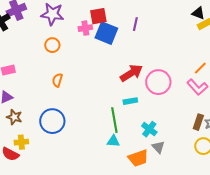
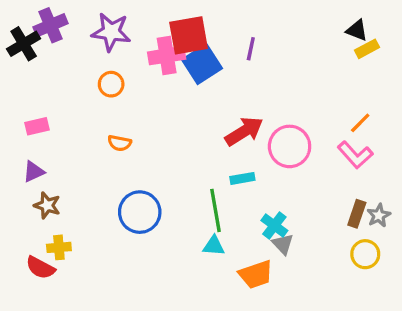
red square: (98, 16) -> (189, 35), size x1.4
pink cross: (85, 28) -> (167, 56), size x1.5
blue square: (106, 33) -> (202, 64), turned 35
orange semicircle: (57, 80) -> (120, 143), turned -96
blue circle: (52, 121) -> (140, 212), moved
gray triangle: (158, 147) -> (283, 244), moved

